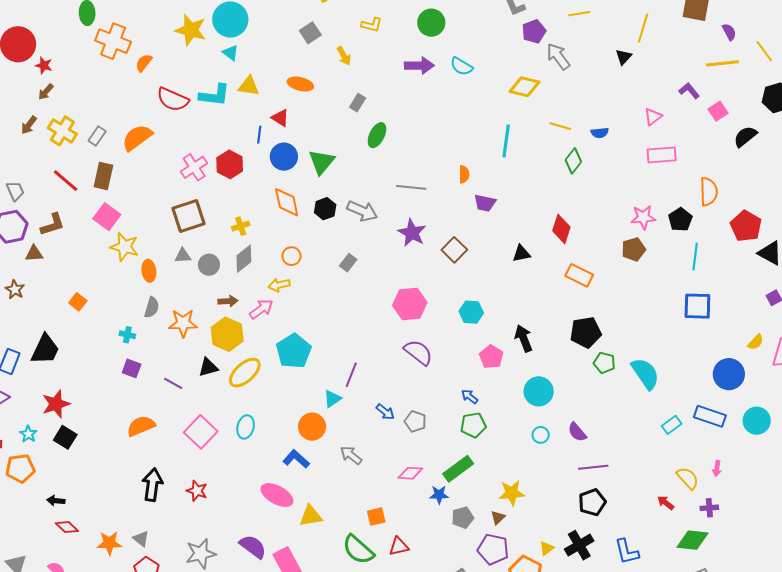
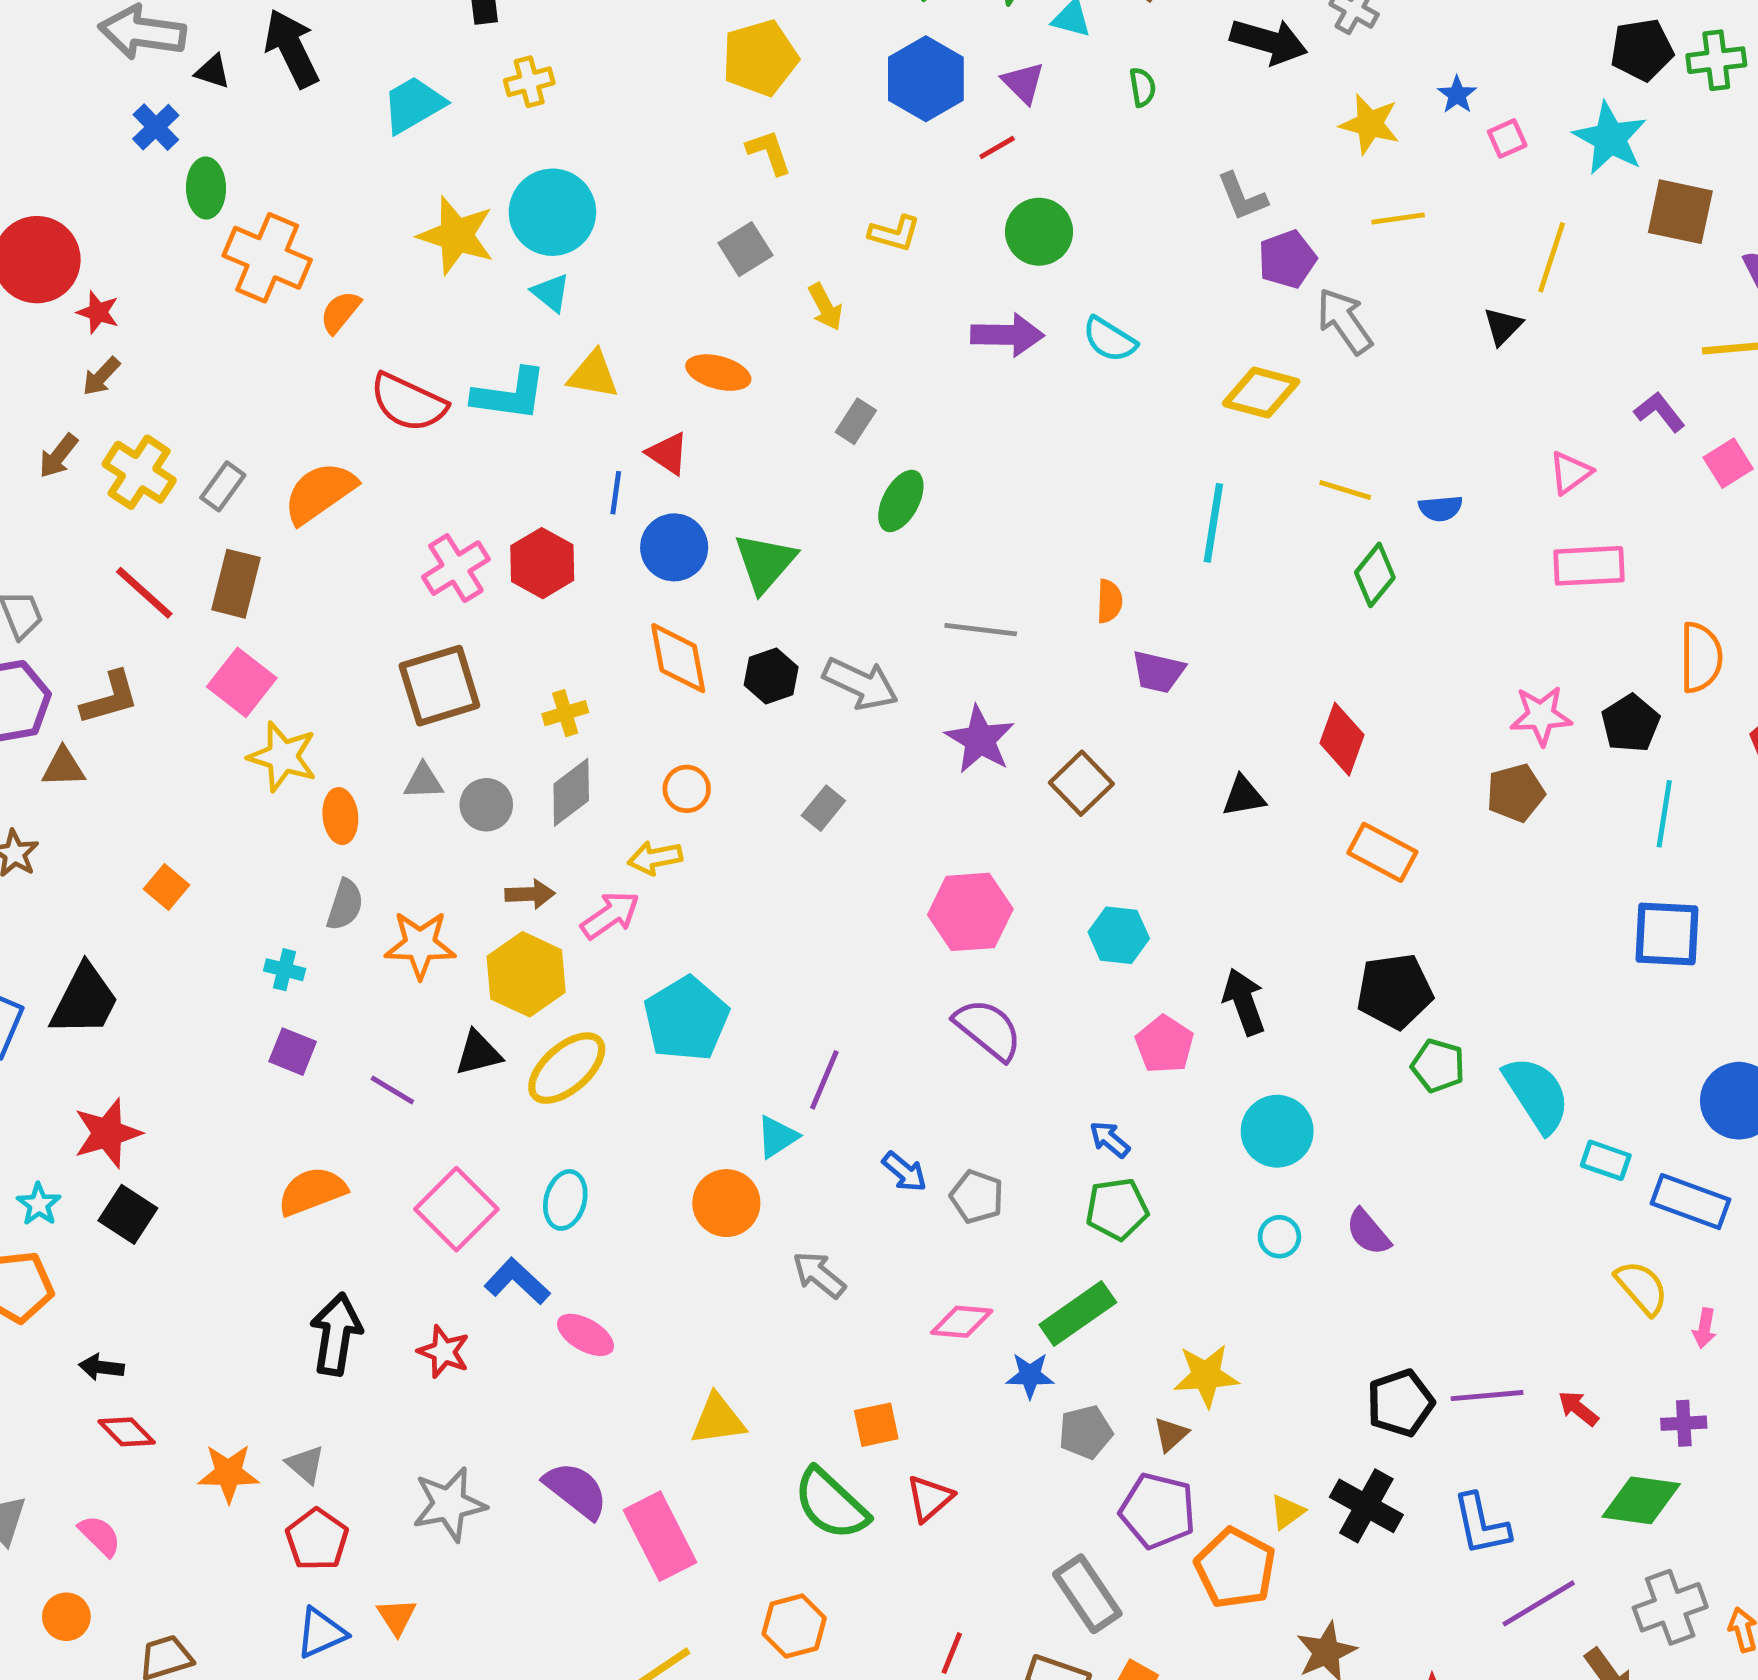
cyan rectangle: (672, 425) -> (1606, 1160), moved, turned 54
blue L-shape: (296, 459) -> (517, 1281), moved
purple line: (593, 467) -> (1487, 1396), moved
yellow semicircle: (688, 478) -> (1642, 1288), moved
pink ellipse: (277, 495) -> (585, 1335), moved, size x0.7
black cross: (579, 545) -> (1366, 1506), turned -32
red triangle: (399, 546) -> (930, 1498), turned -30

